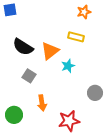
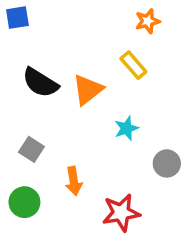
yellow rectangle: (76, 37) -> (133, 65), turned 35
cyan star: (68, 66) -> (126, 128), moved
gray square: (29, 76) -> (31, 149), moved

